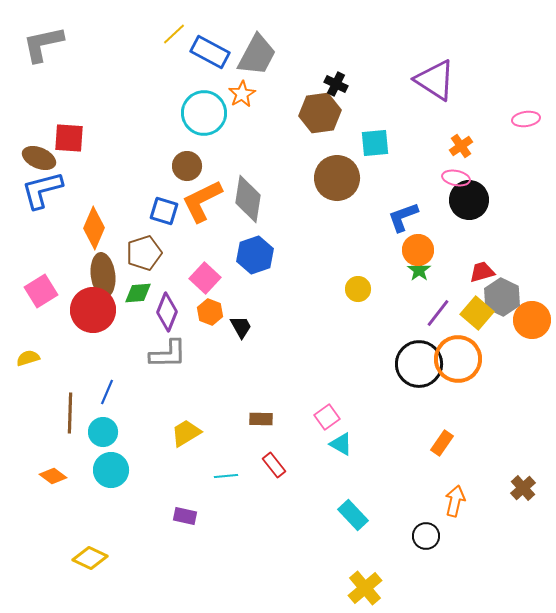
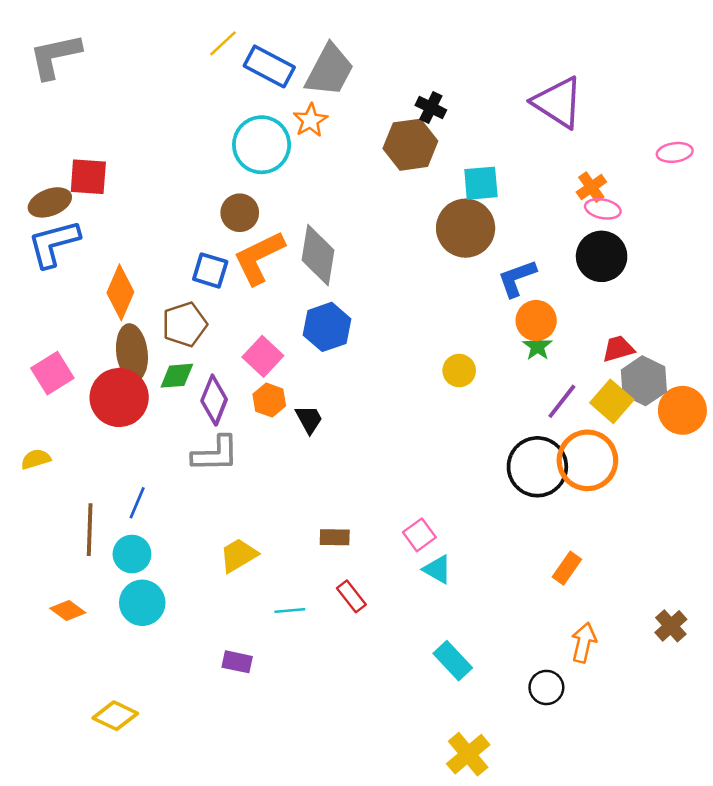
brown ellipse: (39, 158) -> (50, 202), turned -44
brown circle: (337, 178) -> (466, 228), moved
pink ellipse: (456, 178) -> (603, 209), moved

